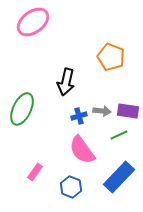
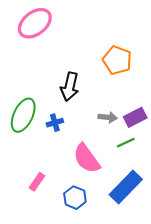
purple rectangle: (128, 111) -> (135, 117), turned -35
blue cross: (79, 116) -> (55, 123), moved

